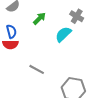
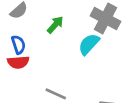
gray cross: (77, 16) -> (105, 19), size x1.5

